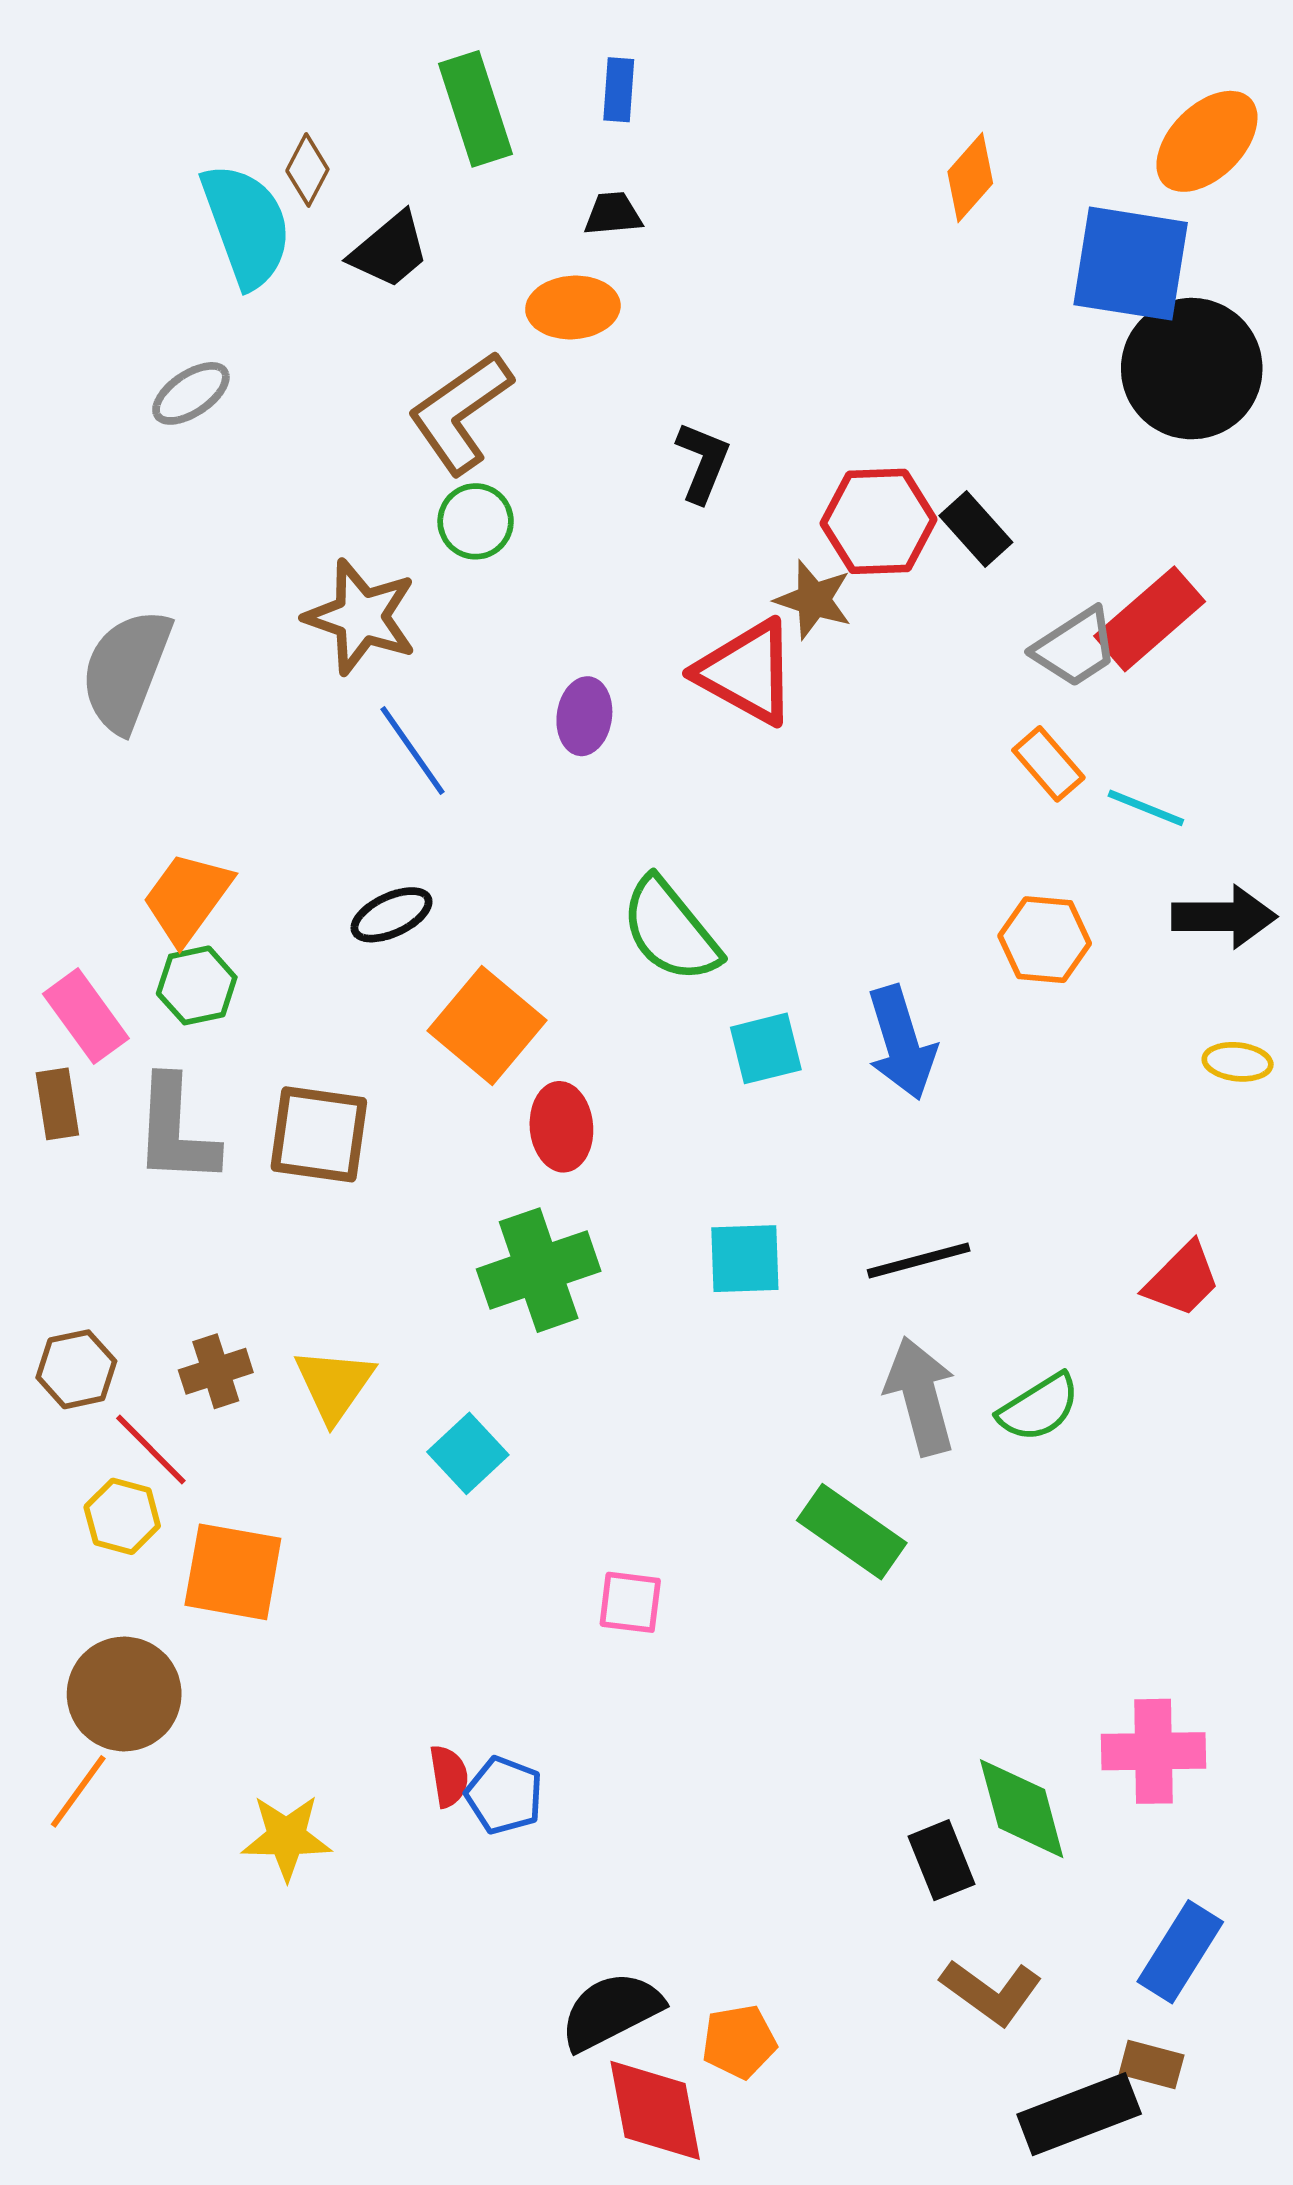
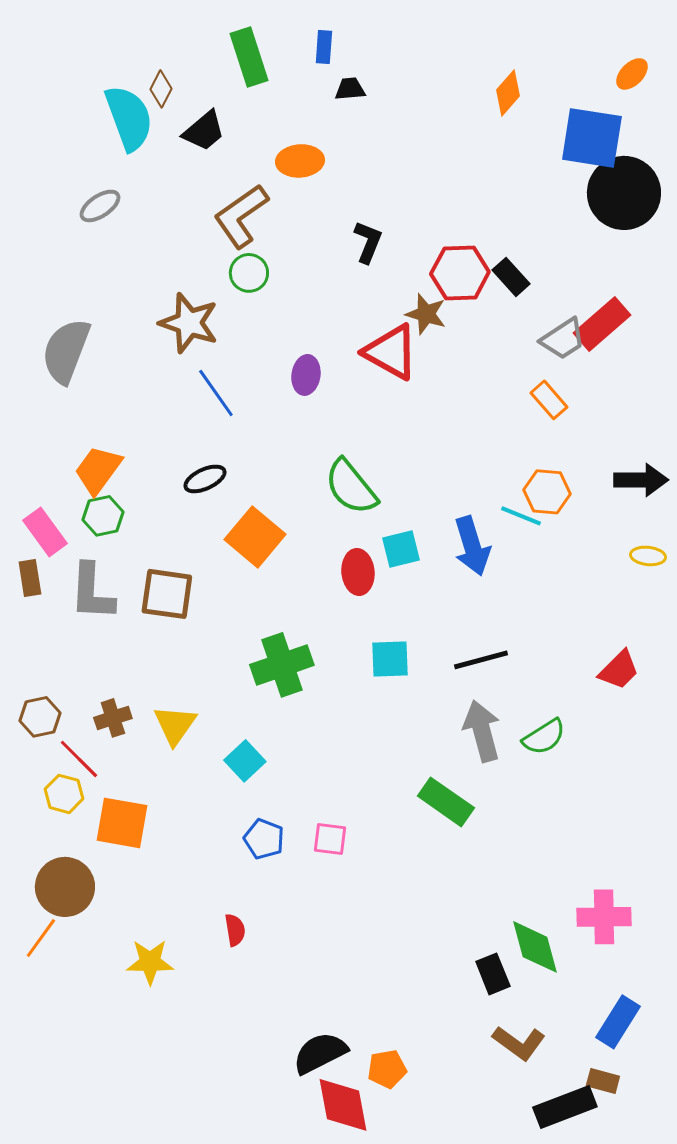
orange ellipse: (1207, 141) -> (632, 74), size x0.6
black trapezoid: (613, 214) -> (350, 89), moved
cyan line: (1146, 808) -> (521, 516), moved
red ellipse: (561, 1127) -> (358, 572), moved
blue pentagon: (504, 1795) -> (264, 839), moved

